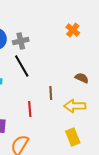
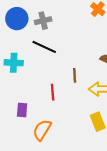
black line: (22, 66) -> (44, 47), turned -35

